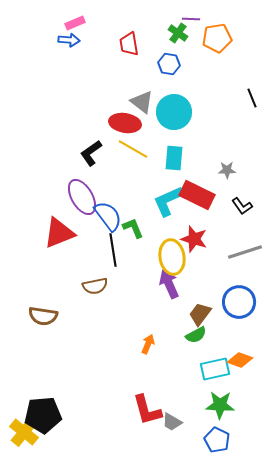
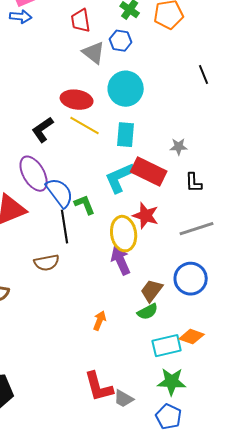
gray triangle: (142, 102) -> (94, 53), moved
black L-shape: (242, 206) -> (194, 183), turned 35

